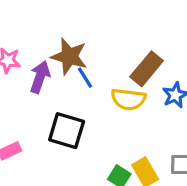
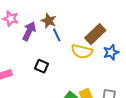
brown star: (69, 56) -> (49, 21), size x0.7
black square: (67, 131) -> (42, 66), size x0.6

